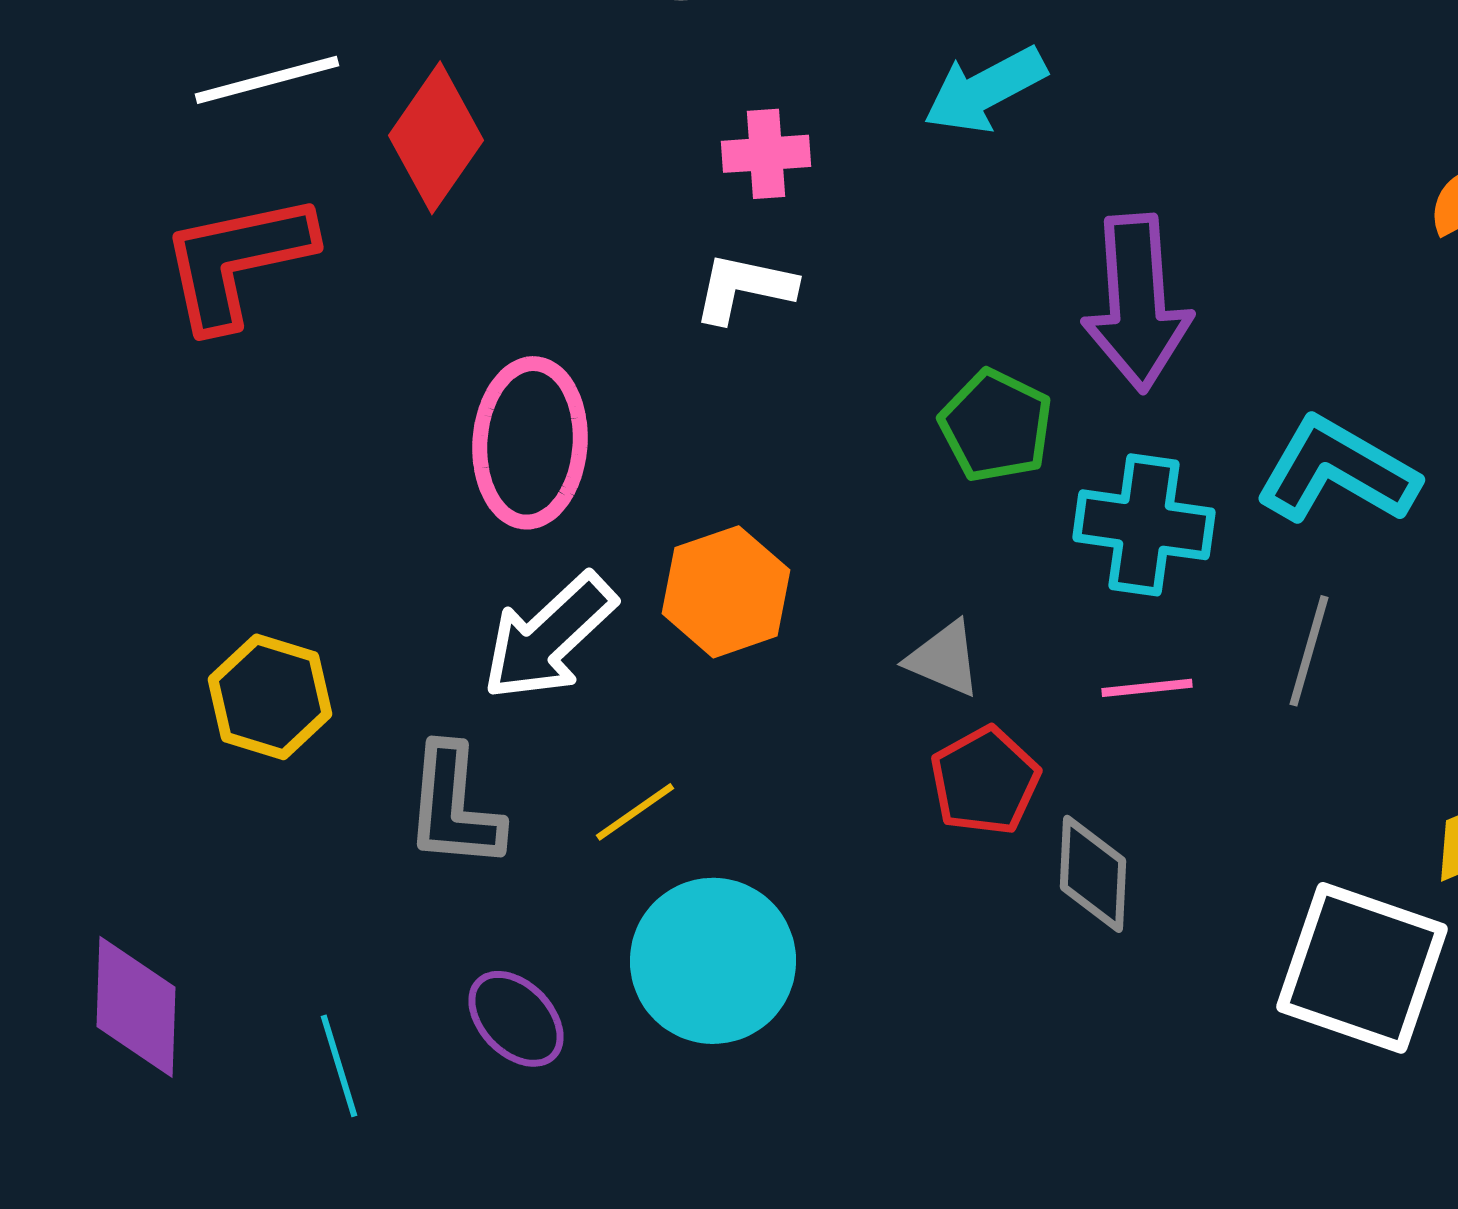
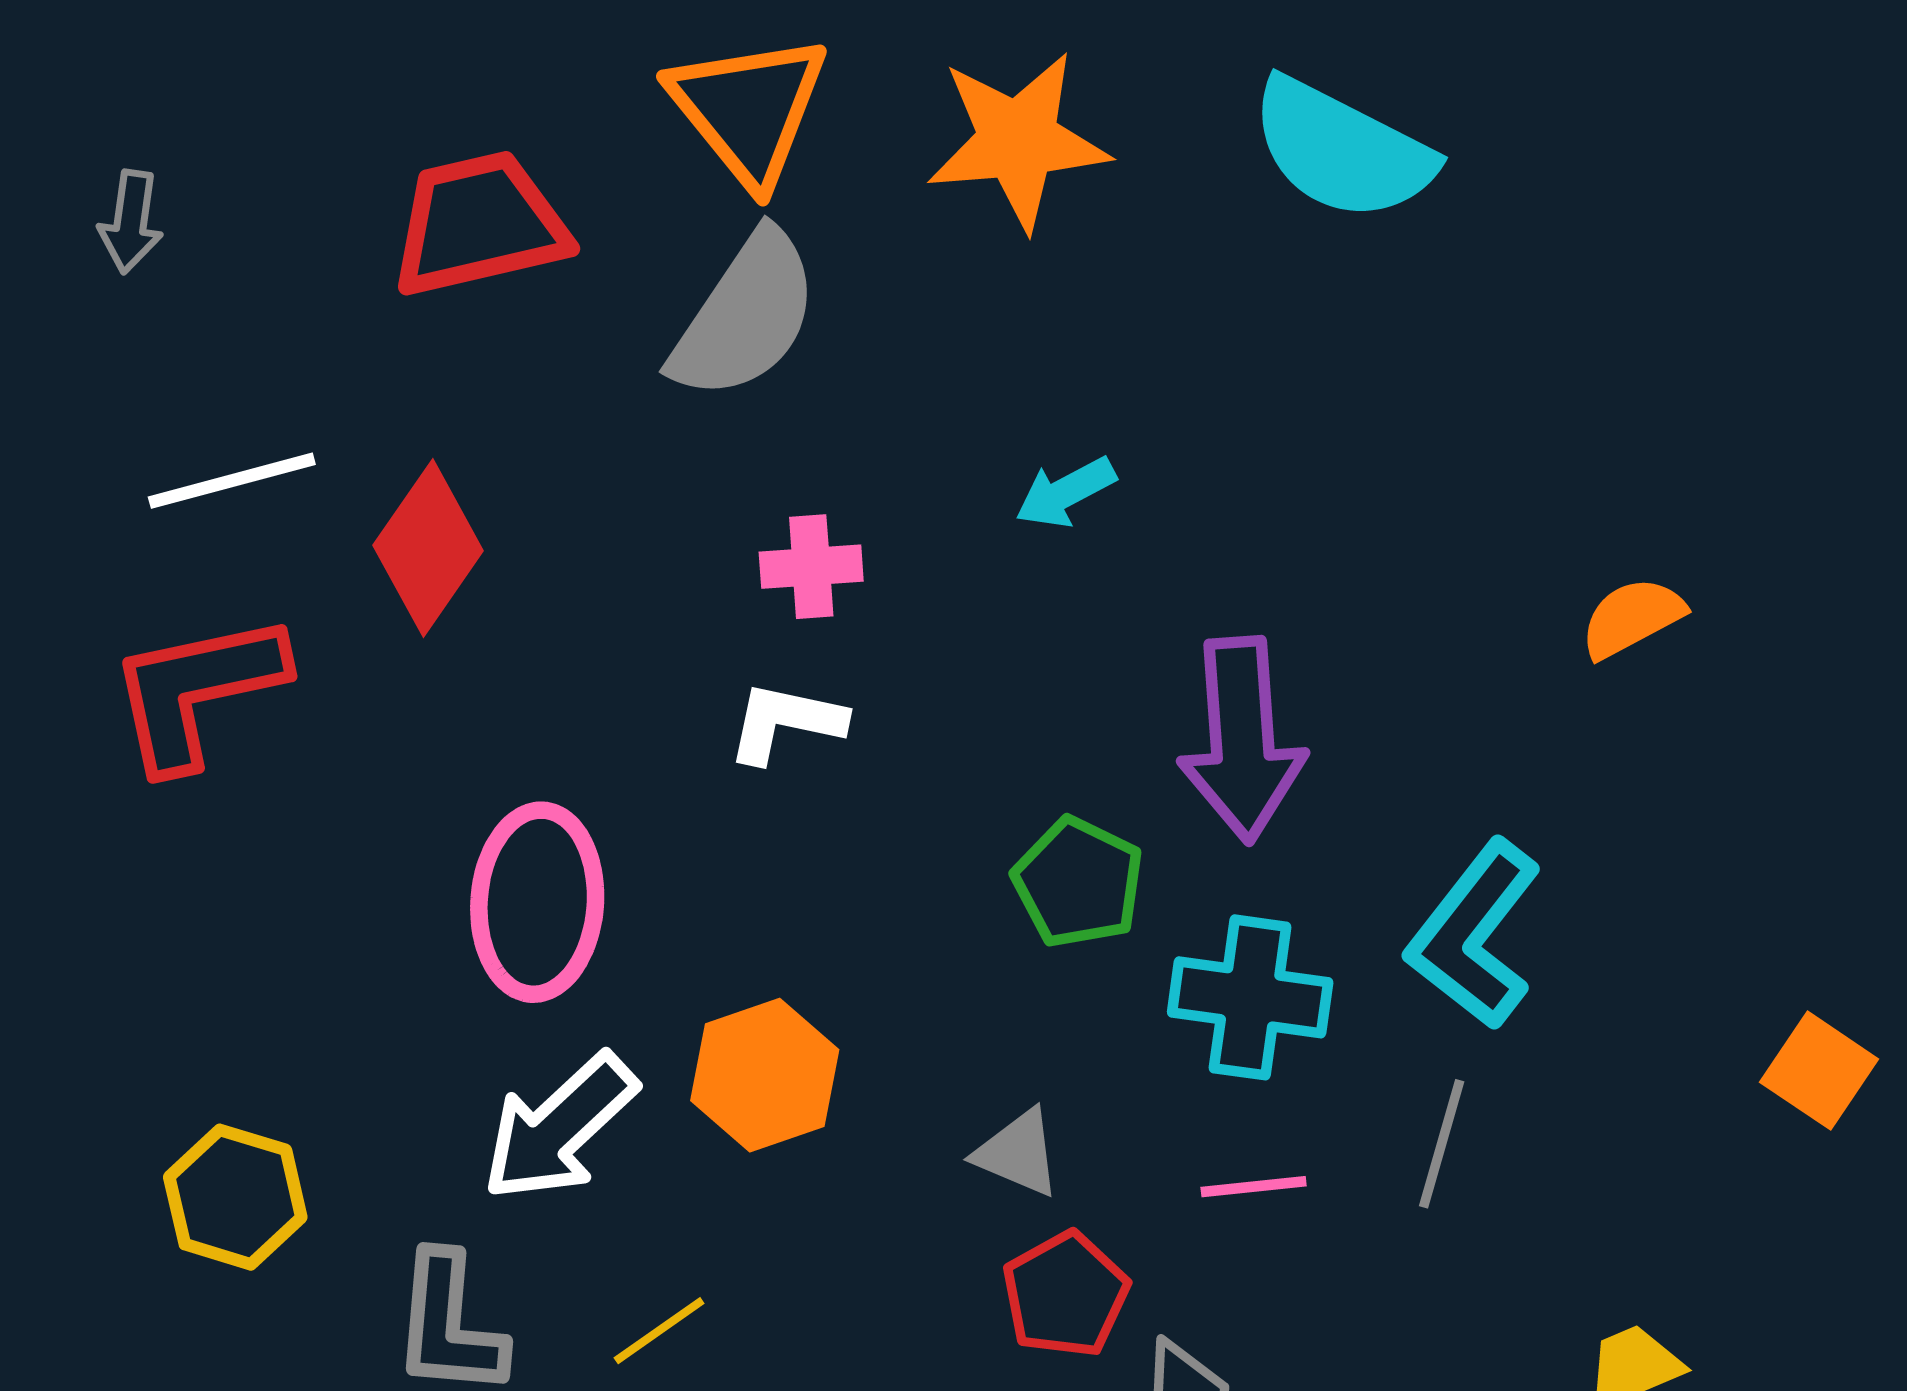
cyan arrow: (985, 90) -> (1065, 492), size x0.7
cyan L-shape: (1337, 471) -> (1474, 935), turned -82

